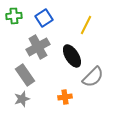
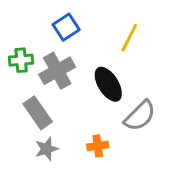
green cross: (14, 16) -> (21, 60), moved
gray star: (22, 99) -> (47, 149), moved

